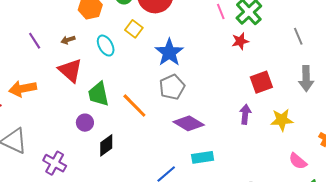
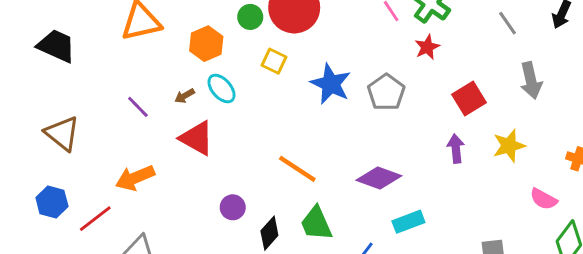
cyan ellipse: (106, 46) -> (221, 89), moved
gray pentagon: (172, 87) -> (386, 92), moved
green trapezoid: (99, 94) -> (316, 224), moved

